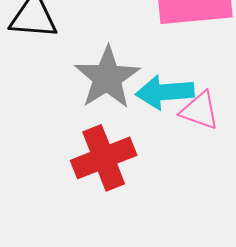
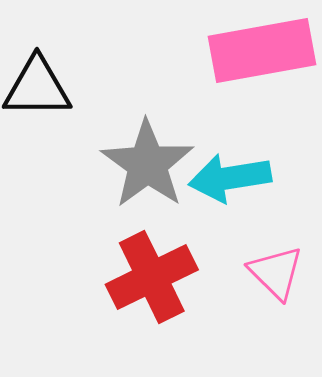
pink triangle: (200, 111) -> (276, 273), moved, turned 30

